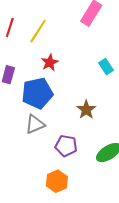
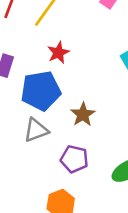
brown star: (86, 110) -> (83, 115), moved

